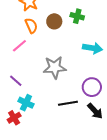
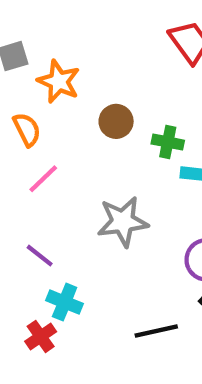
green cross: (77, 16) -> (168, 142), moved
orange semicircle: (31, 26) -> (27, 130), moved
black line: (68, 103) -> (156, 331), moved

